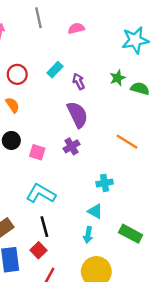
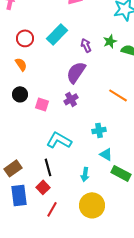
cyan rectangle: (55, 70) -> (57, 34), size x1.5
purple arrow: (79, 81) -> (86, 45), moved
purple semicircle: (77, 115) -> (76, 72), turned -120
cyan L-shape: (41, 194) -> (59, 140), moved
cyan triangle: (95, 211) -> (106, 154), moved

